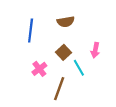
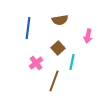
pink arrow: (95, 50) -> (88, 36), moved
cyan line: (79, 68) -> (72, 62), turned 42

